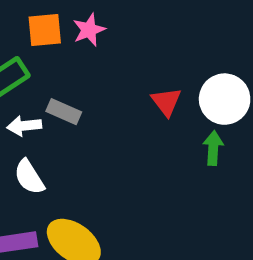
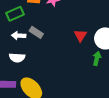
white semicircle: (29, 177) -> (17, 58), turned -63

